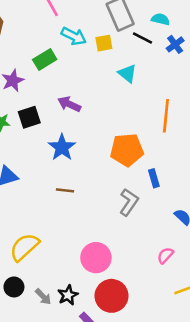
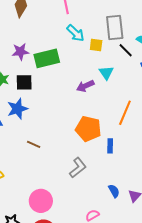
green rectangle: (45, 59) -> (47, 58), moved, size x1.4
purple arrow: (69, 104) -> (85, 86), moved, turned -66
blue star: (62, 147) -> (17, 109), moved
blue rectangle: (154, 178) -> (110, 146), moved

